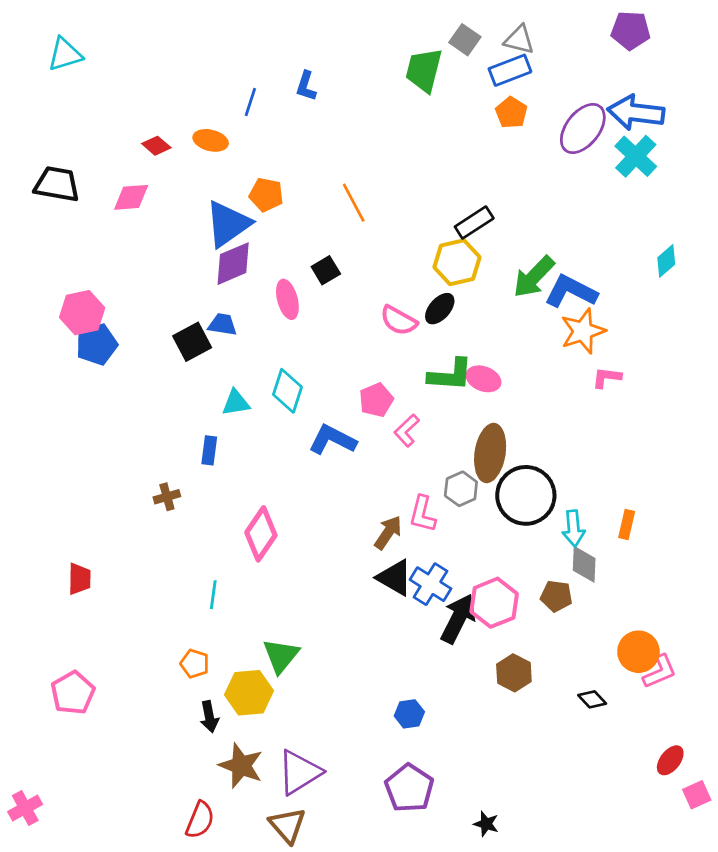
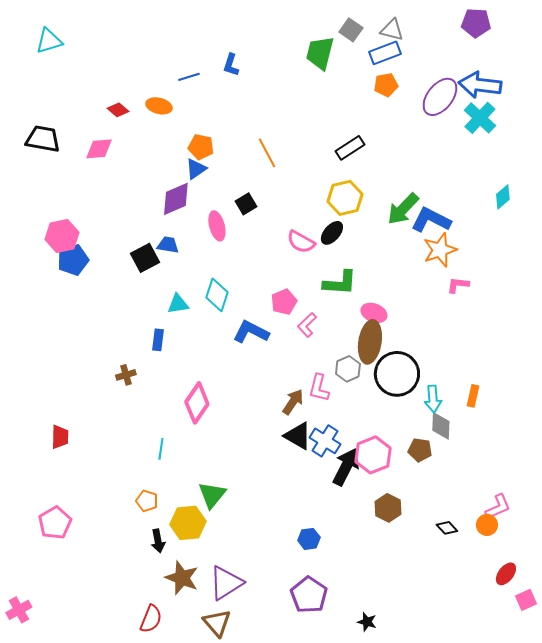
blue line: (250, 102) -> (189, 77), turned 55
orange pentagon: (511, 113) -> (386, 85), turned 30
black rectangle: (474, 223) -> (350, 148), moved
blue triangle: (228, 224) -> (196, 169), moved, size x0.6
pink ellipse: (483, 379) -> (374, 313), moved
orange circle: (638, 652) -> (487, 525), moved, size x0.7

